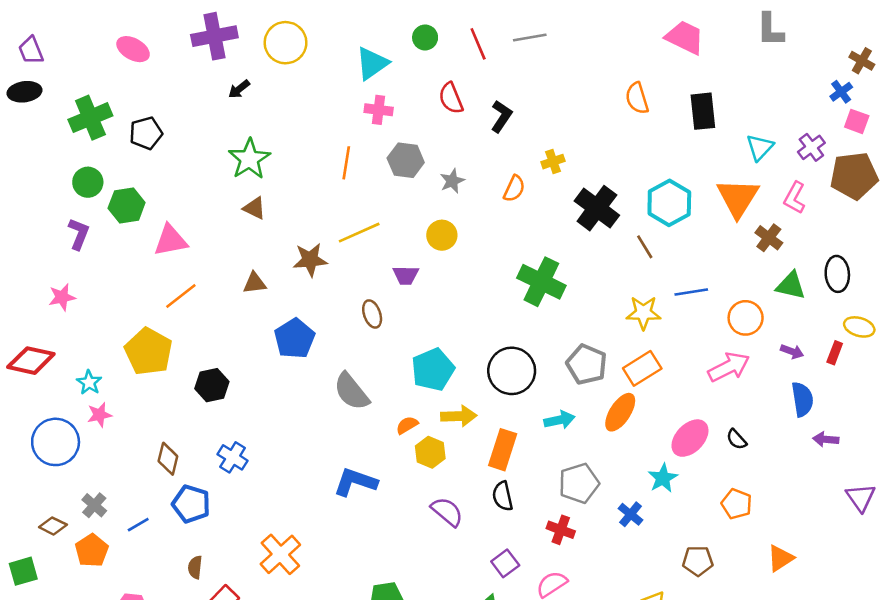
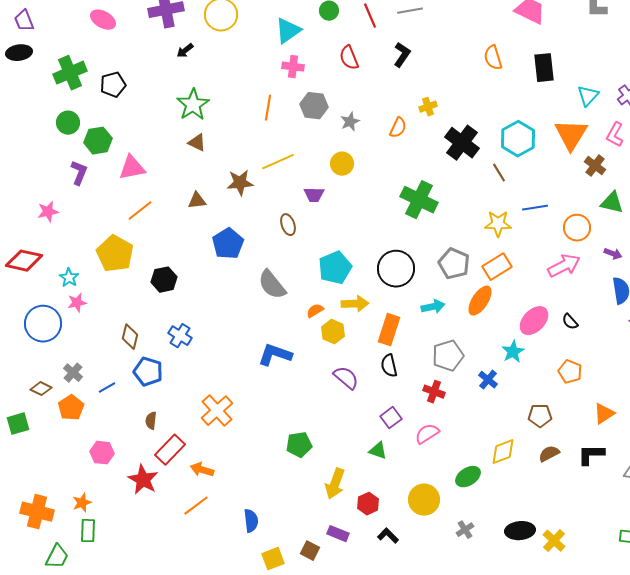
black L-shape: (501, 116) -> (402, 55), moved
purple L-shape: (79, 234) -> (79, 173), moved

